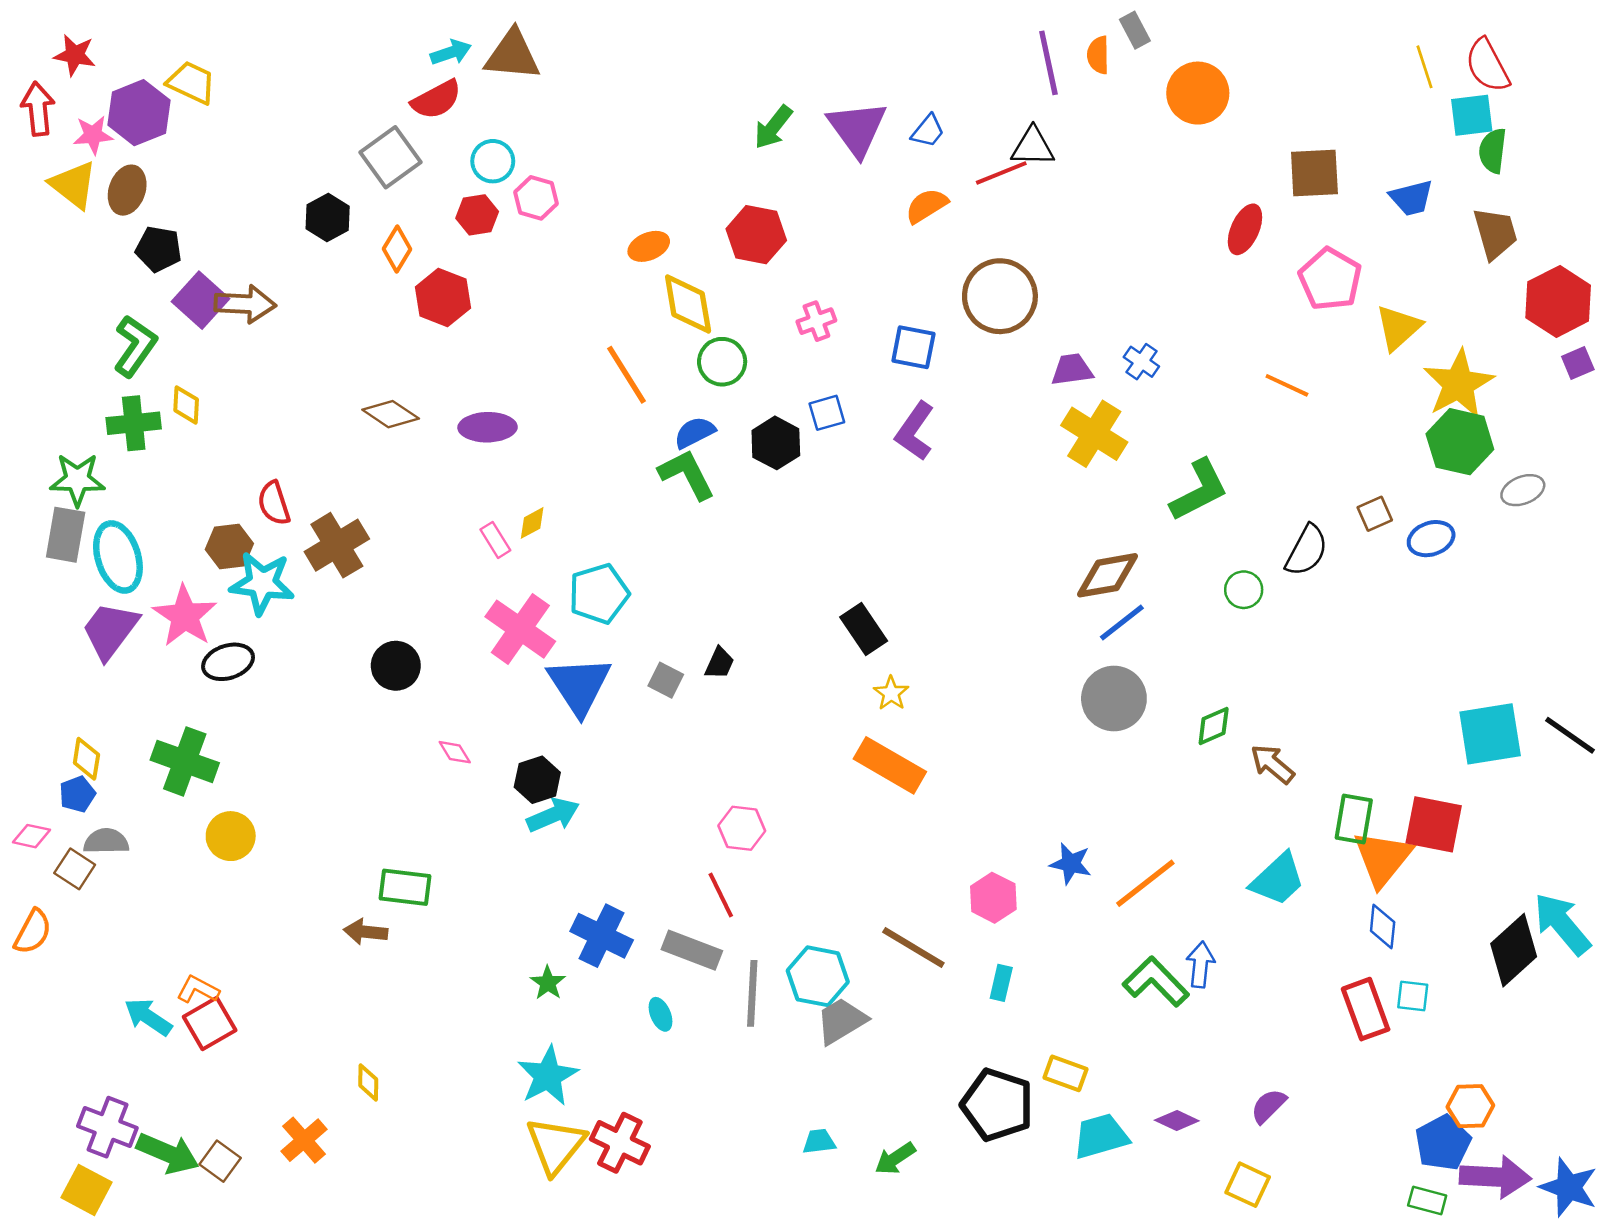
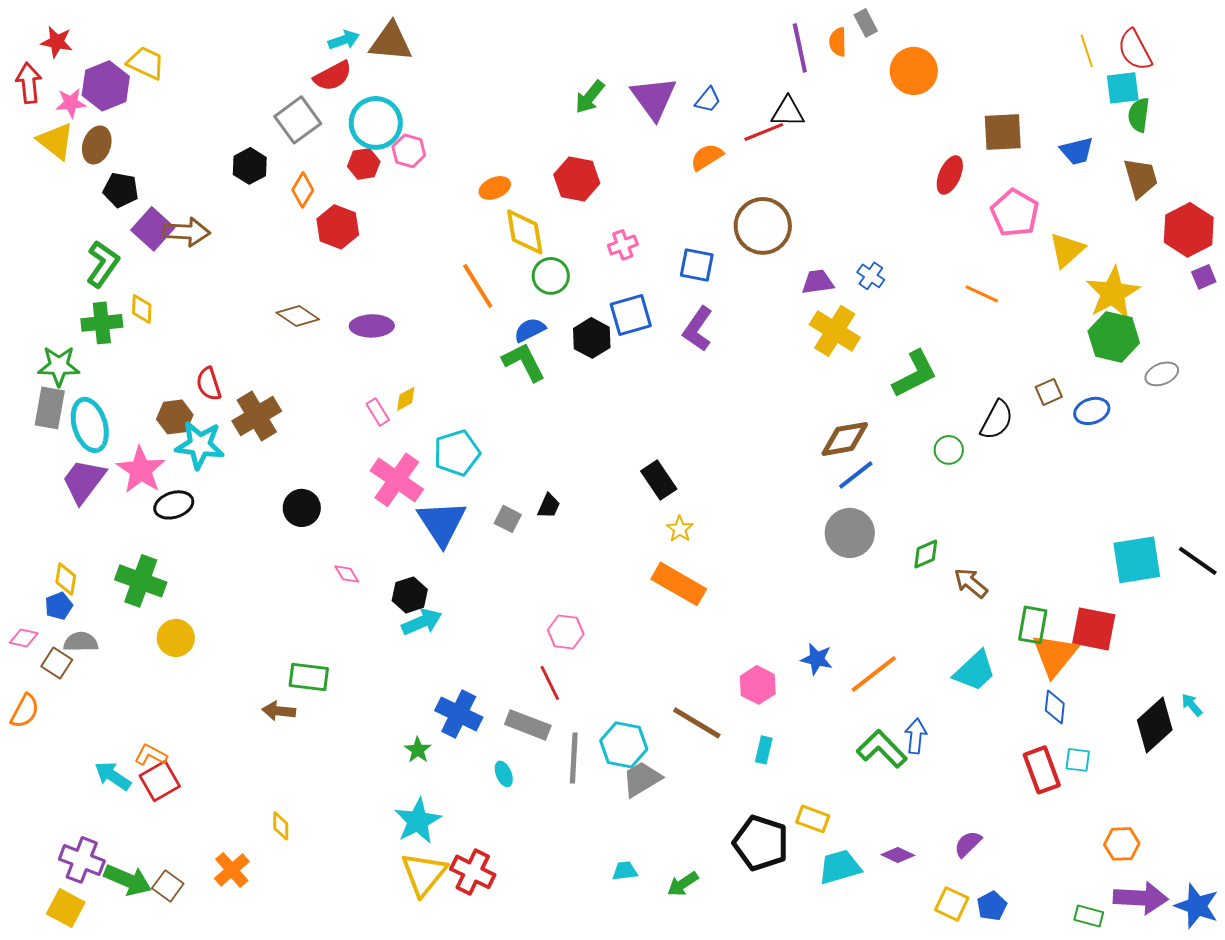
cyan circle: (493, 161) -> (376, 123), size x1.6
blue square: (827, 413) -> (631, 315), size x1.5
cyan arrow: (1562, 924) -> (1192, 705), size x0.5
blue pentagon: (1443, 1143) -> (992, 906), moved, size x0.7

